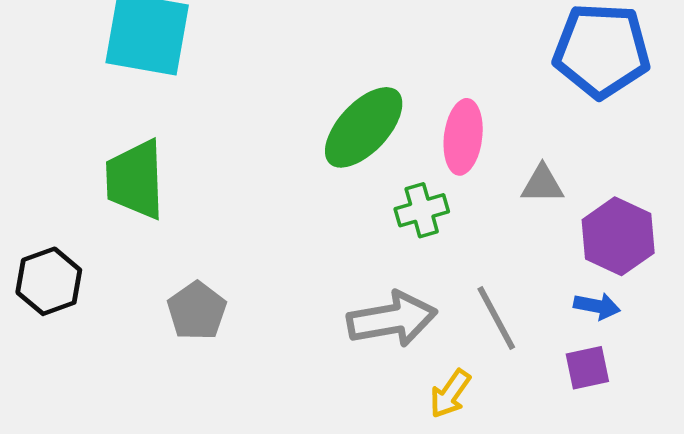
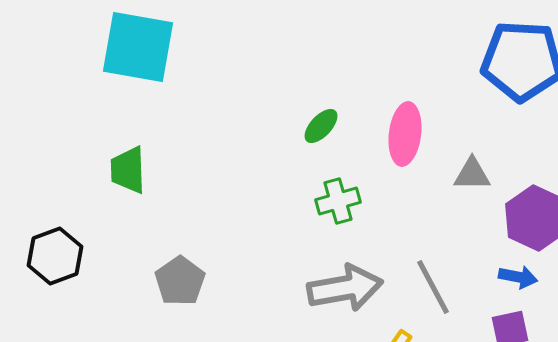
green ellipse: (364, 127) -> (321, 126), size x0.5
green trapezoid: (135, 179) -> (128, 170), size x0.7
green cross: (422, 210) -> (338, 201), moved

